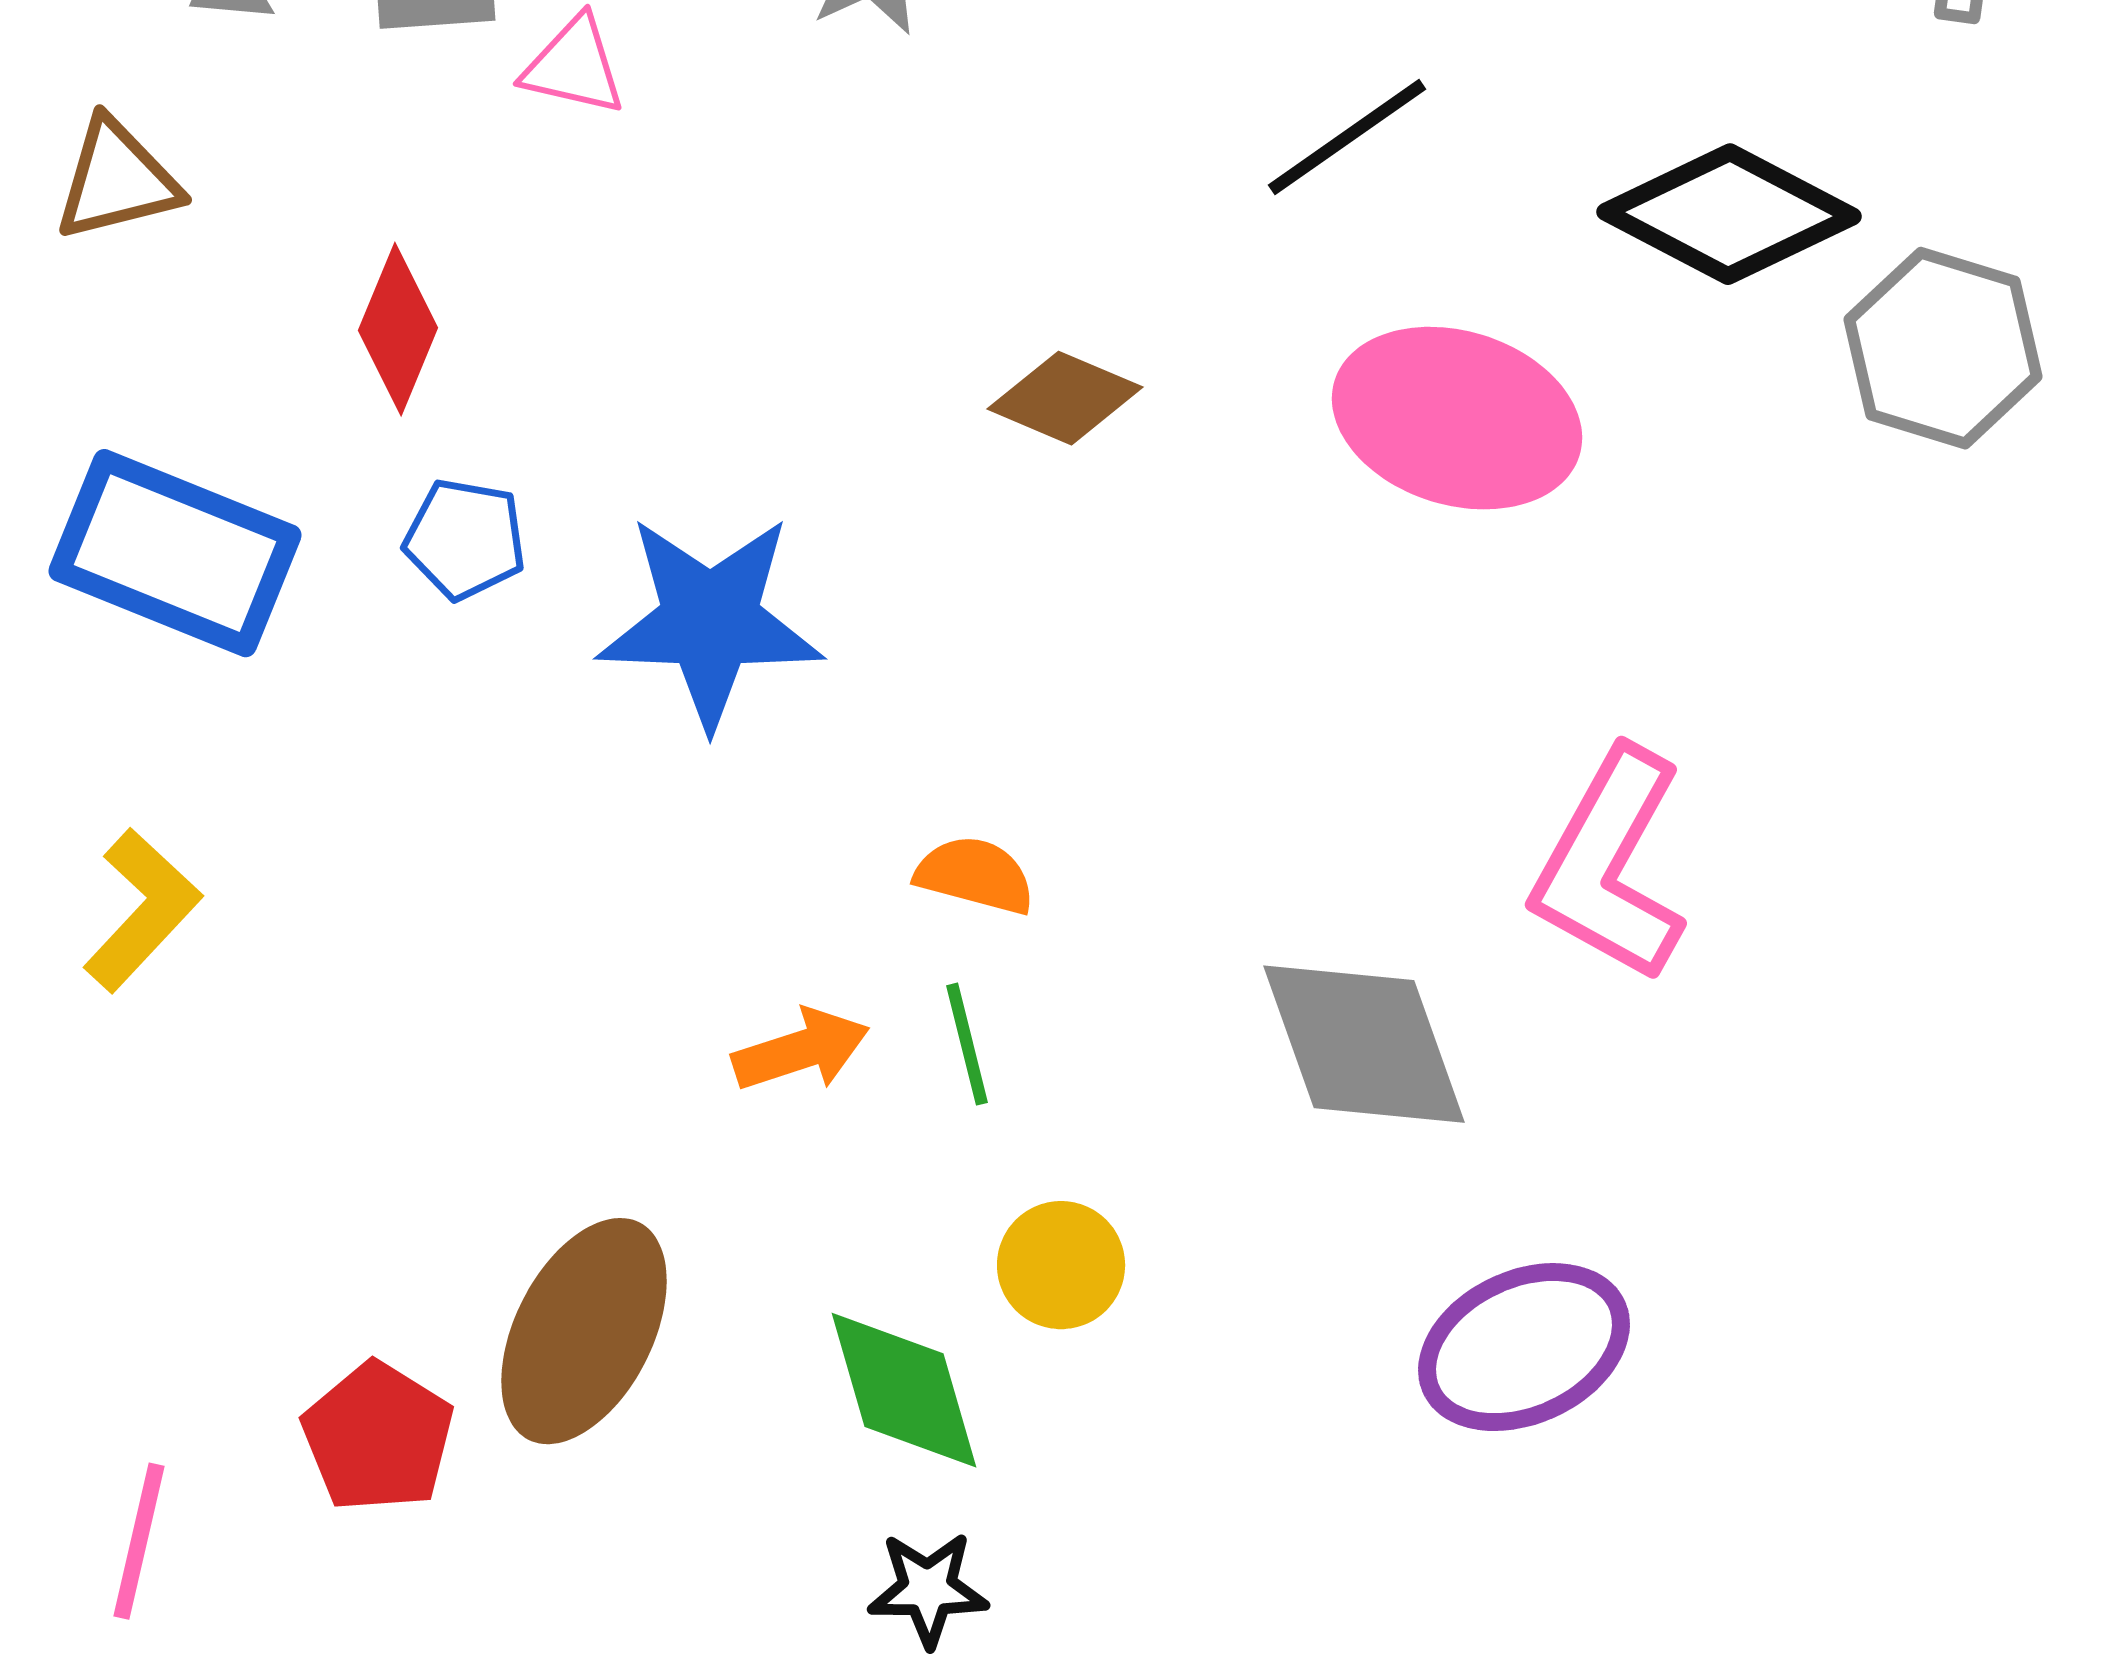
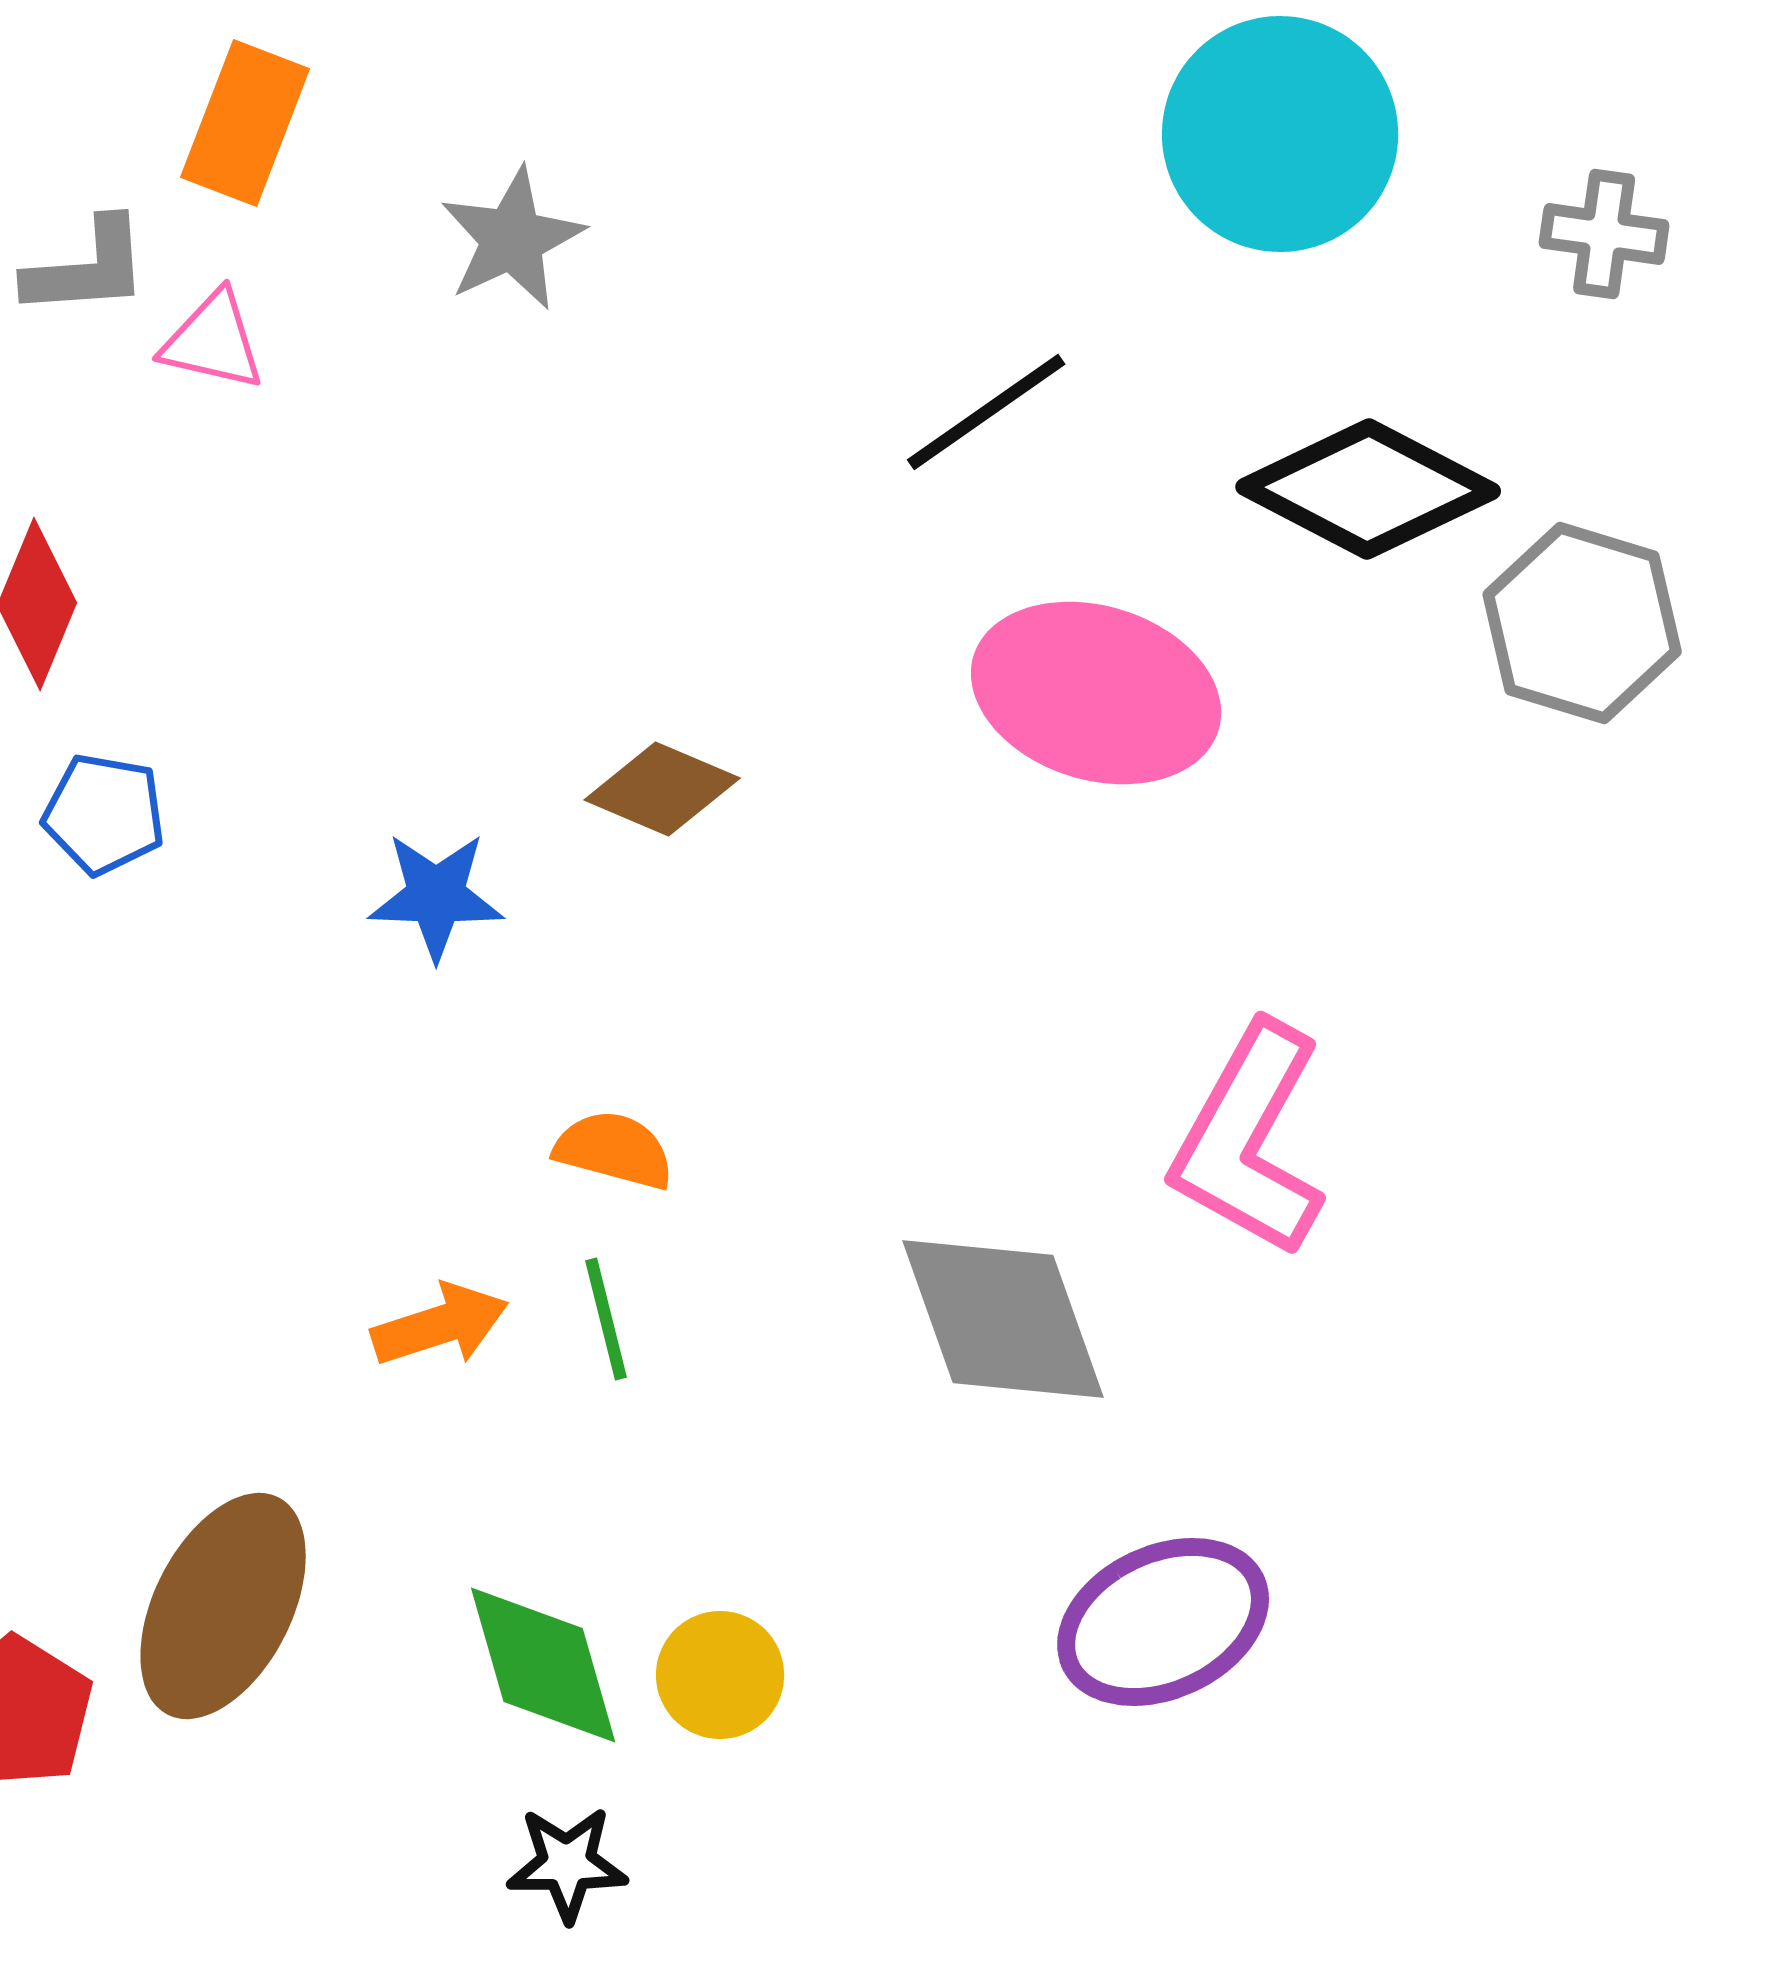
brown diamond: (1065, 398) -> (662, 789), moved
blue star: (710, 621) -> (436, 896), moved, size x0.6
yellow circle: (1061, 1265) -> (720, 1675), moved

